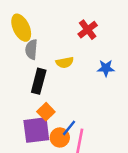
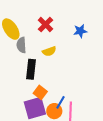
red cross: (88, 30) -> (45, 25), moved
blue star: (106, 68) -> (80, 31), moved

